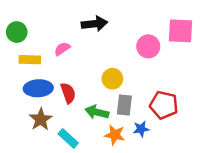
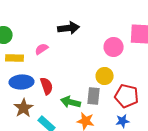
yellow circle: (112, 79) -> (105, 76), moved
blue star: (141, 129) -> (123, 121), moved

